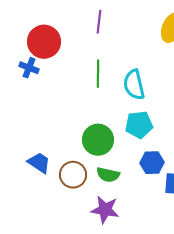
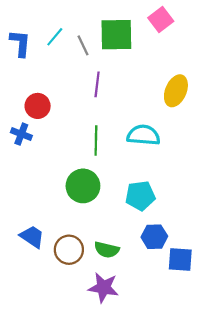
red circle: (44, 42) -> (38, 106), size x0.7
cyan semicircle: (134, 85) -> (143, 135), moved, turned 108
green circle: (98, 140) -> (83, 186), moved

